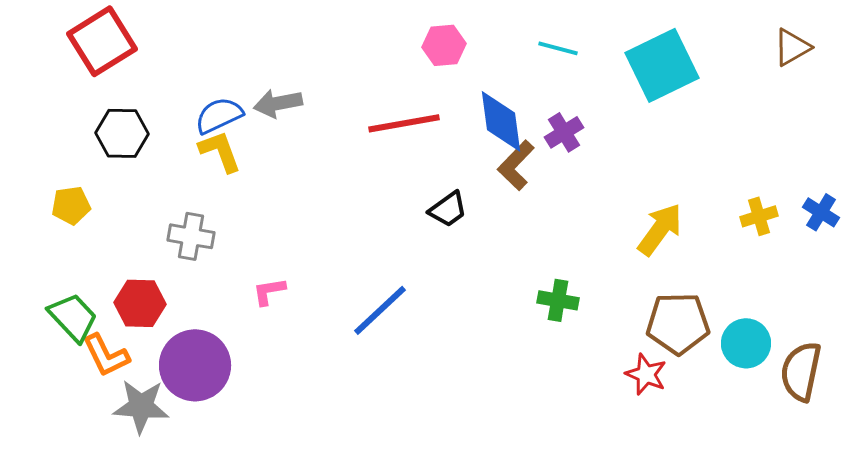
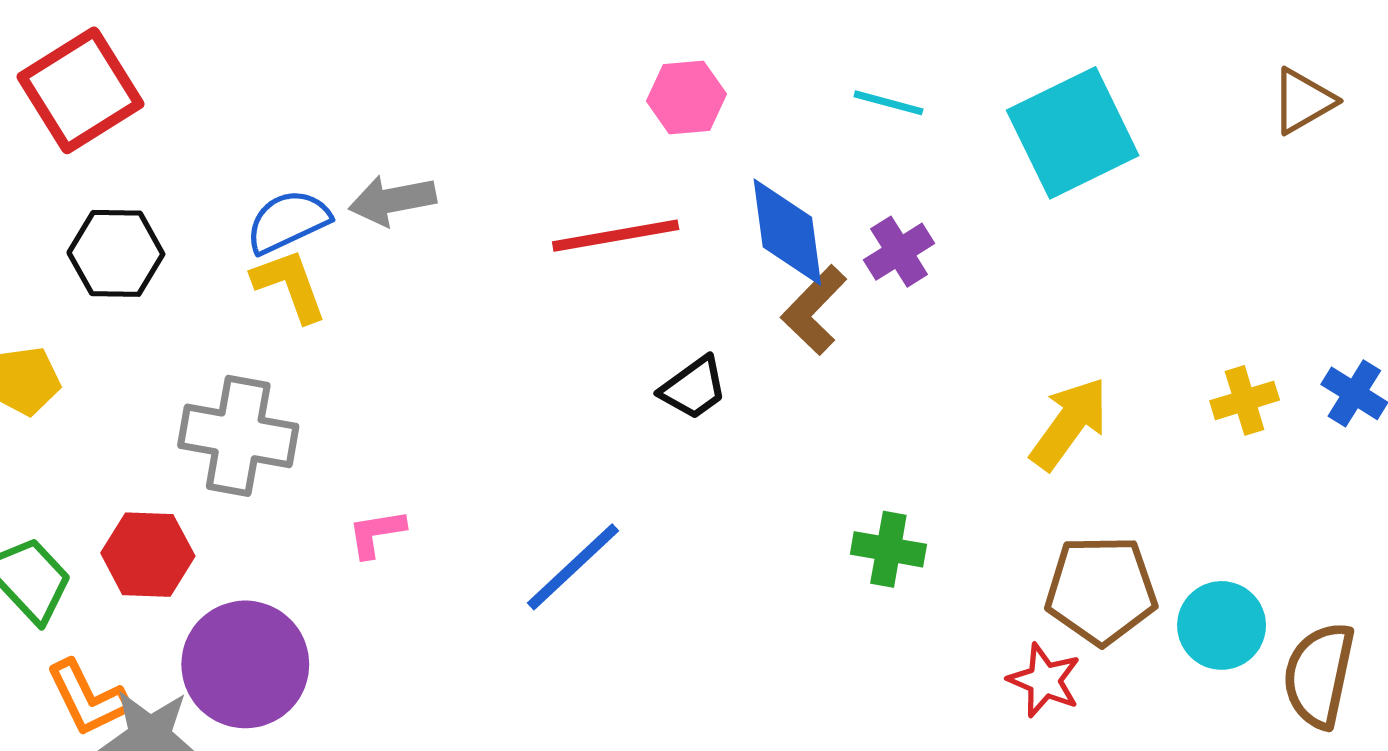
gray cross: (191, 236) -> (238, 436), size x1.4
orange L-shape: (106, 355) -> (88, 698), moved

